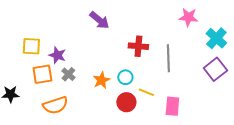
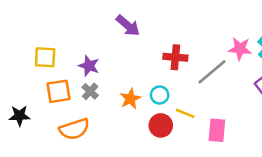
pink star: (188, 17) -> (240, 49), moved
purple star: (57, 55) -> (89, 66), moved
gray line: (168, 58) -> (212, 72), turned 52

